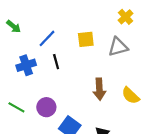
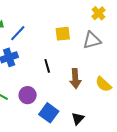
blue line: (47, 38) -> (18, 33), moved
black line: (56, 62) -> (47, 66), moved

